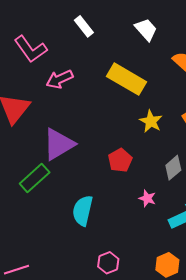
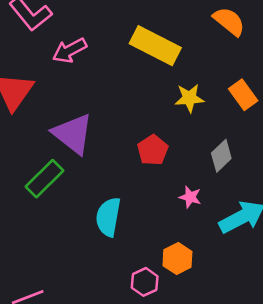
yellow star: (151, 121) -> (189, 98), turned -30
purple triangle: (59, 144) -> (73, 134), turned -48
orange hexagon: (167, 265) -> (177, 259), moved

